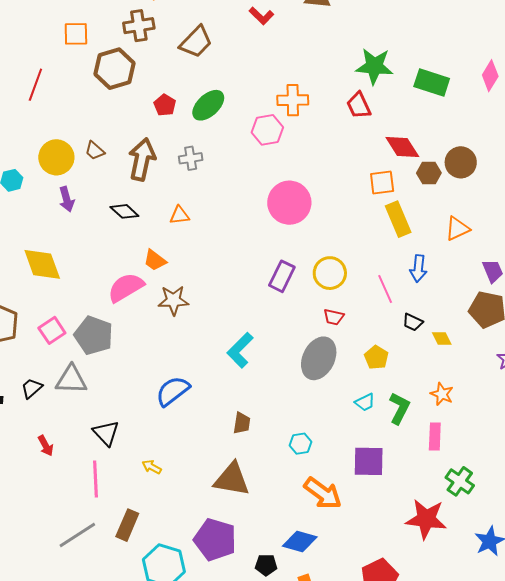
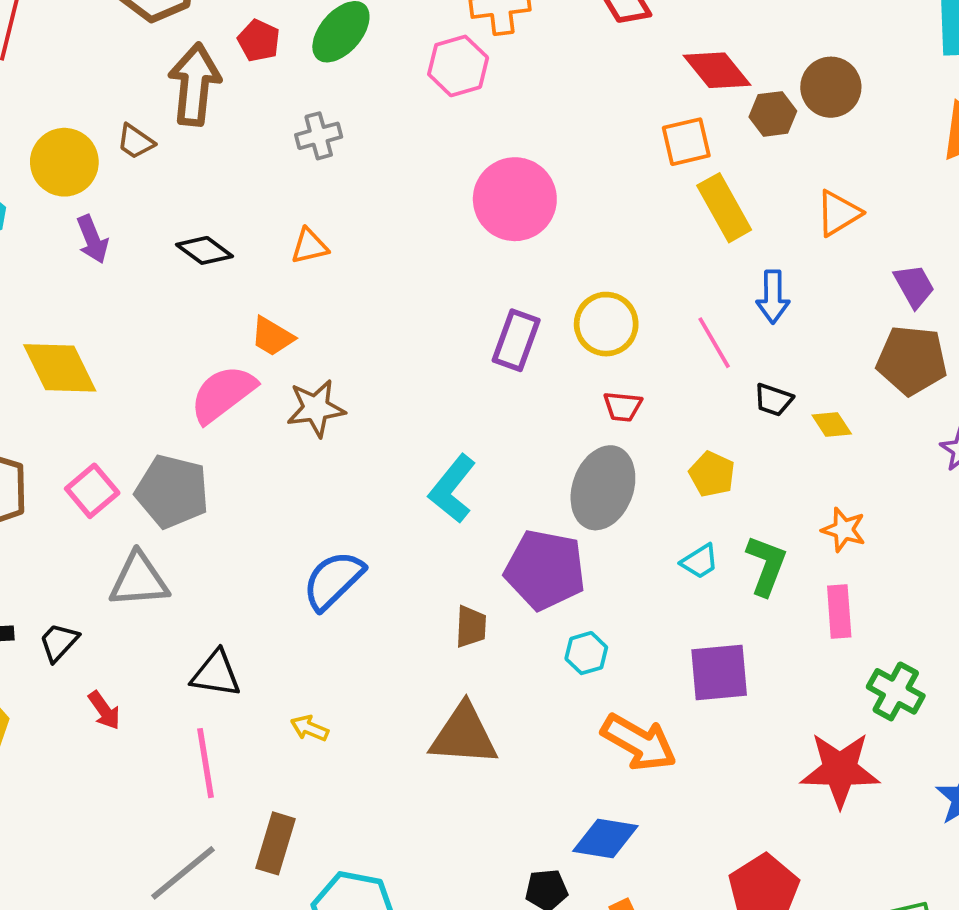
brown arrow: (142, 159) -> (194, 84), moved
black trapezoid: (32, 388) -> (59, 642), moved
black triangle: (106, 433) -> (216, 674), turned -32
purple pentagon: (215, 540) -> (545, 570), moved

